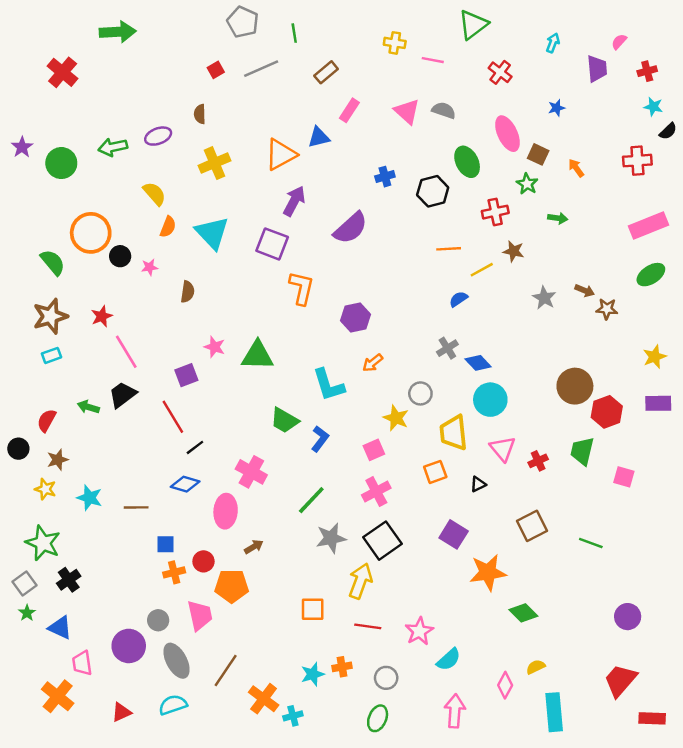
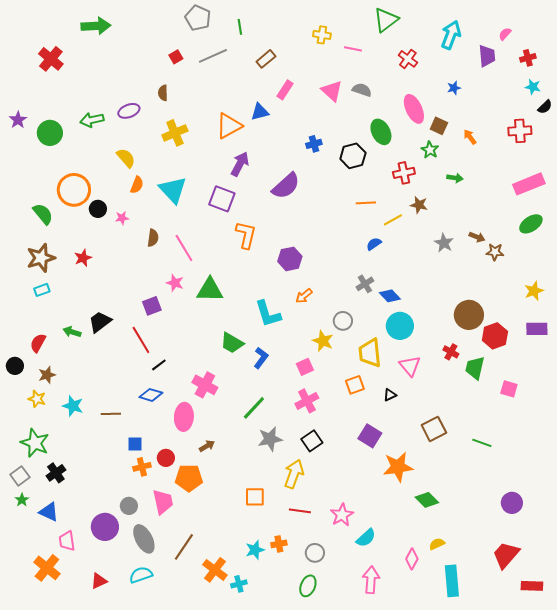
cyan arrow: (553, 43) -> (451, 35), size x1.8
pink line: (126, 352) -> (184, 248), moved
red cross: (538, 461) -> (451, 352), moved, turned -35
black square: (382, 541) -> (312, 441), size x0.7

